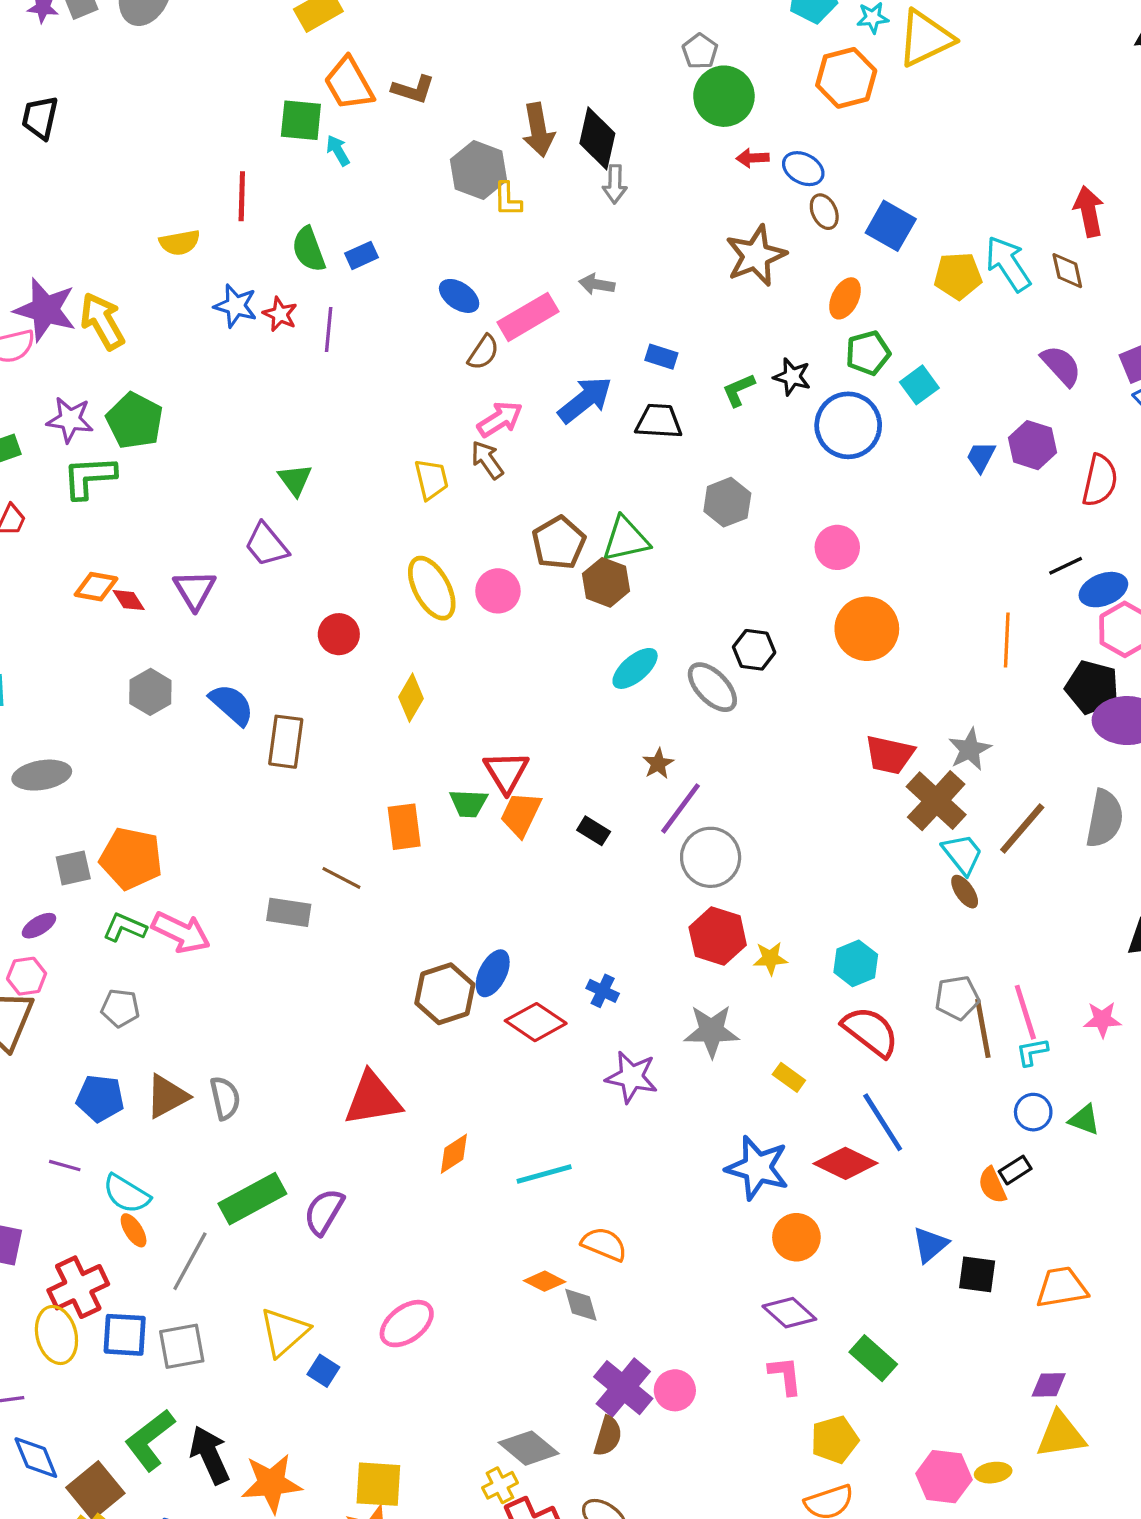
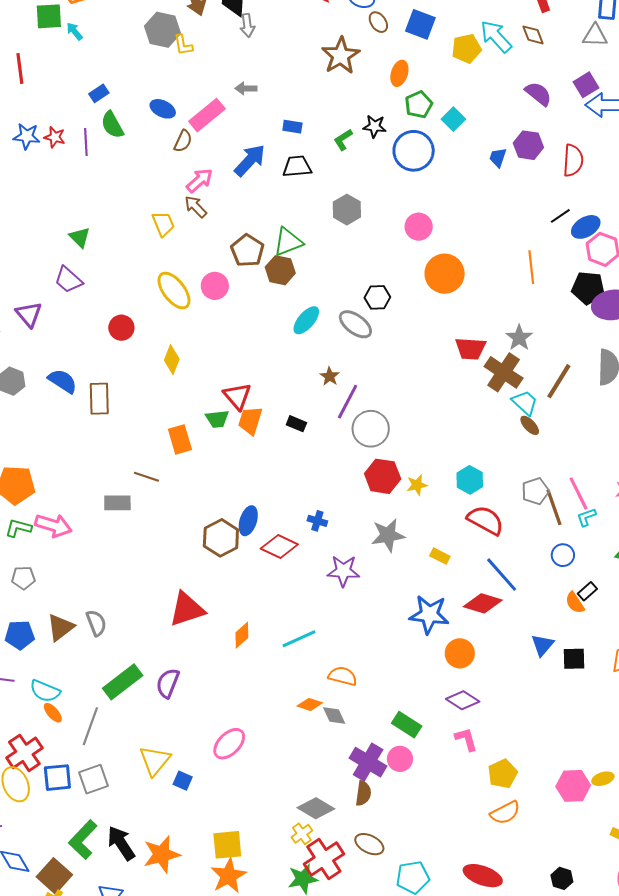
green semicircle: (309, 249) -> (112, 125), moved
blue circle: (1033, 1112) -> (563, 555), moved
green rectangle: (873, 1358) -> (407, 725), moved

